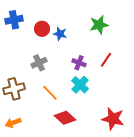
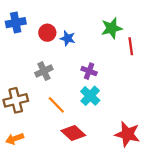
red line: (106, 60) -> (131, 46), moved, turned -42

